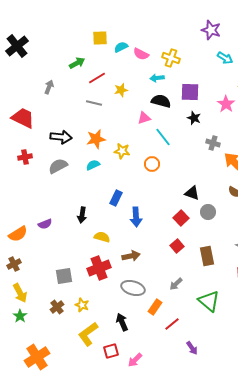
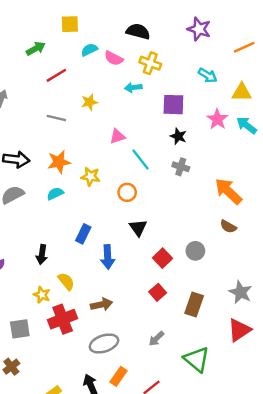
yellow square: (100, 38) -> (70, 24), moved
cyan arrow: (225, 58) -> (208, 75), moved
green arrow: (77, 63) -> (36, 49), moved
red line: (97, 78) -> (56, 75), moved
black semicircle: (161, 101) -> (138, 31), moved
gray cross: (213, 143) -> (181, 167), moved
black triangle: (192, 193) -> (138, 228), moved, turned 35
yellow semicircle: (102, 237) -> (66, 281), turned 35
brown rectangle: (207, 256) -> (194, 304), turned 30
gray ellipse: (133, 288) -> (104, 343), turned -35
yellow star: (82, 305) -> (42, 295), moved
orange rectangle: (155, 307) -> (119, 376), moved

